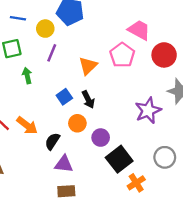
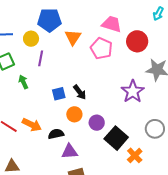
orange triangle: (88, 66) -> (73, 37), moved
blue square: (64, 97) -> (59, 94), turned 32
black semicircle: (52, 141) -> (56, 134), turned 56

